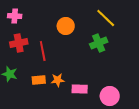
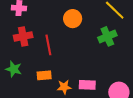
orange star: (58, 80) -> (64, 87), moved

